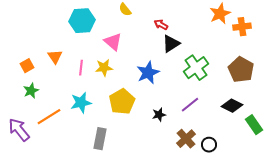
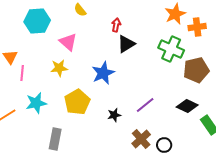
red arrow: (161, 25) -> (116, 25), turned 72
pink line: (81, 68) -> (22, 73), moved
green cross: (196, 68) -> (171, 49), moved, turned -30
brown pentagon: (241, 70) -> (196, 70), turned 30

